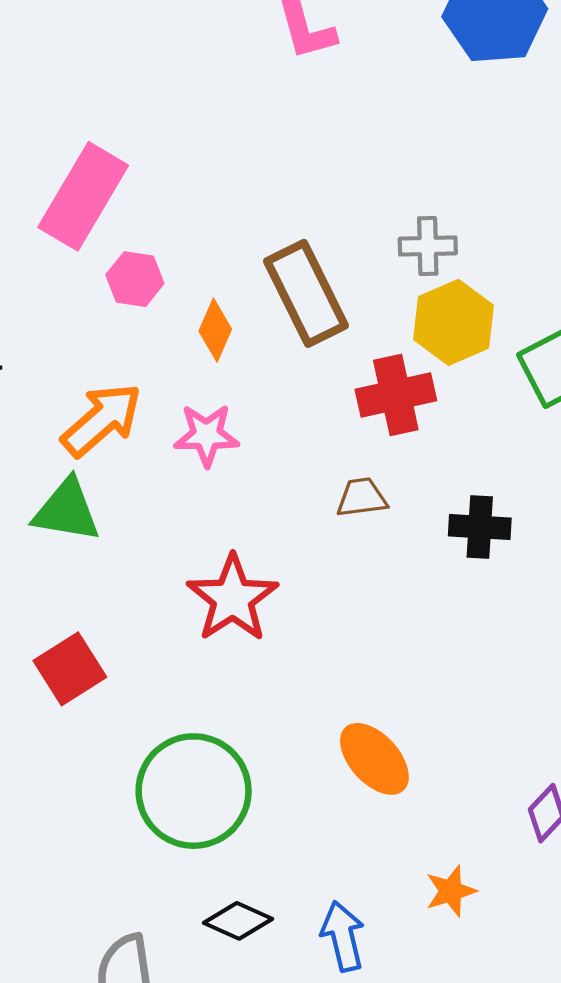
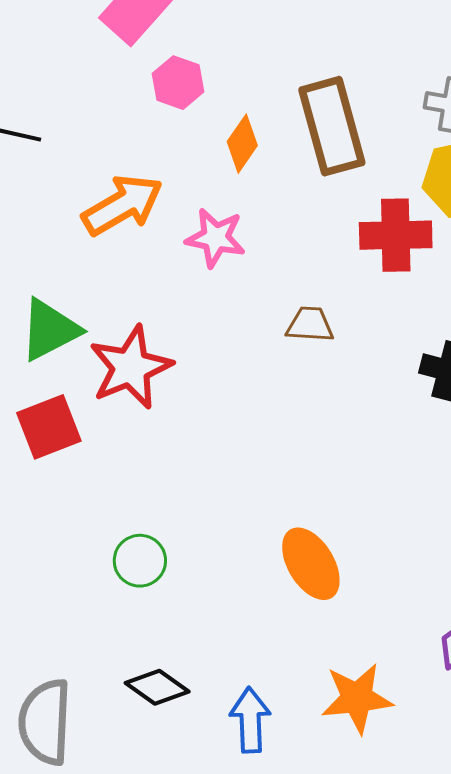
brown trapezoid: (362, 498) -> (310, 325), moved
green triangle: (67, 510) -> (50, 330), moved, turned -48
red star: (232, 598) -> (131, 367), moved
green circle: (194, 791) -> (140, 561), size x0.5
orange star: (451, 891) -> (357, 698), size x1.5

